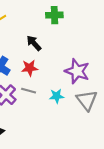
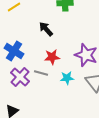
red star: (30, 68) -> (52, 57), moved

